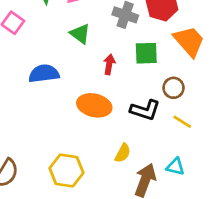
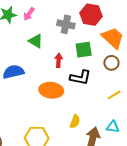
brown circle: (173, 88) -> (111, 63), moved
black L-shape: (145, 110) -> (80, 78), moved
yellow line: (182, 122) -> (114, 95), turned -56

